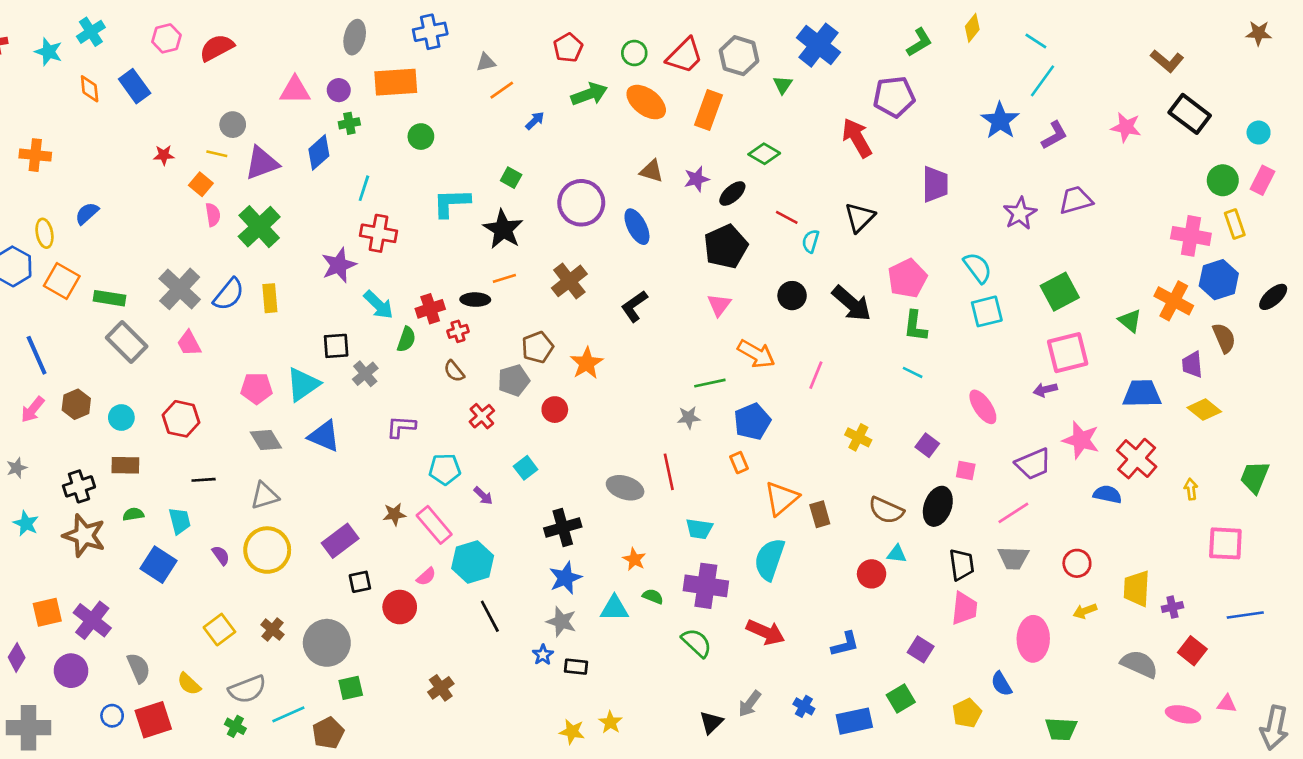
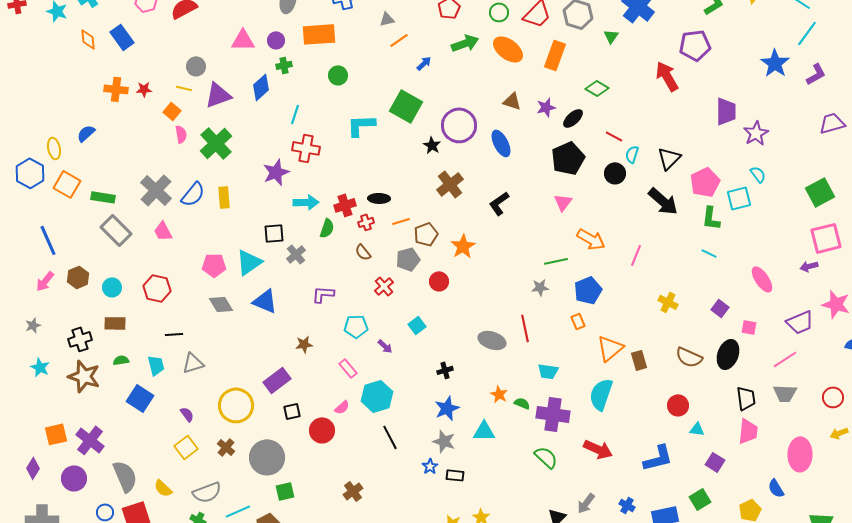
orange cross: (35, 155) -> (116, 89), moved
green square: (511, 178) -> (406, 106), size x2.0
purple star: (1020, 213) -> (756, 133), moved
black triangle: (860, 217) -> (669, 158), moved
black star: (503, 229) -> (432, 145), moved, size x0.6
cyan semicircle: (978, 268) -> (758, 174), size x0.7
orange line: (504, 278) -> (401, 221), moved
black circle: (792, 296) -> (615, 173), moved
cyan arrow: (378, 305) -> (306, 202), turned -45
cyan square: (987, 311) -> (739, 198), moved
gray triangle: (265, 496) -> (193, 363), moved
brown star: (394, 514) -> (304, 344), moved
pink rectangle: (434, 525) -> (348, 368), size x0.7
black cross: (563, 528) -> (445, 370), size x0.6
yellow circle: (267, 550) -> (236, 405), moved
cyan triangle: (897, 554) -> (697, 429), moved
purple semicircle: (221, 555) -> (187, 414), moved
green semicircle: (653, 596) -> (522, 403), moved
blue L-shape: (845, 644) -> (658, 458), size x1.4
gray semicircle: (139, 668) -> (125, 476), size x1.4

